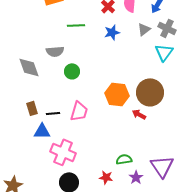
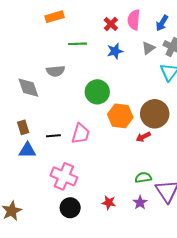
green circle: (72, 71) -> (97, 92), moved, size x1.5
brown rectangle: (32, 108) -> (23, 127), moved
red arrow: (139, 114) -> (143, 137), turned -56
blue triangle: (42, 131) -> (27, 150), moved
green semicircle: (124, 159) -> (143, 177), moved

